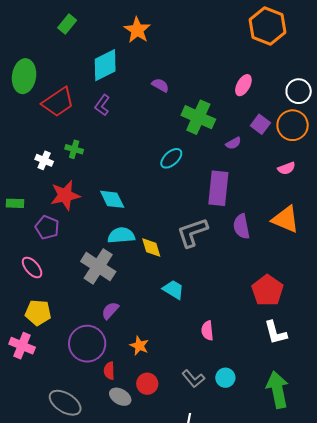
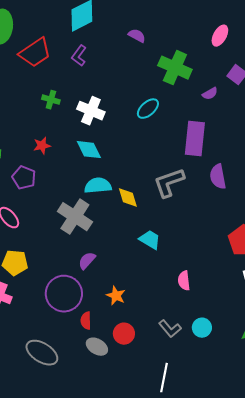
white cross: (44, 160) -> (91, 111), moved, size x1.5
red star: (65, 195) -> (42, 146), size x0.6

